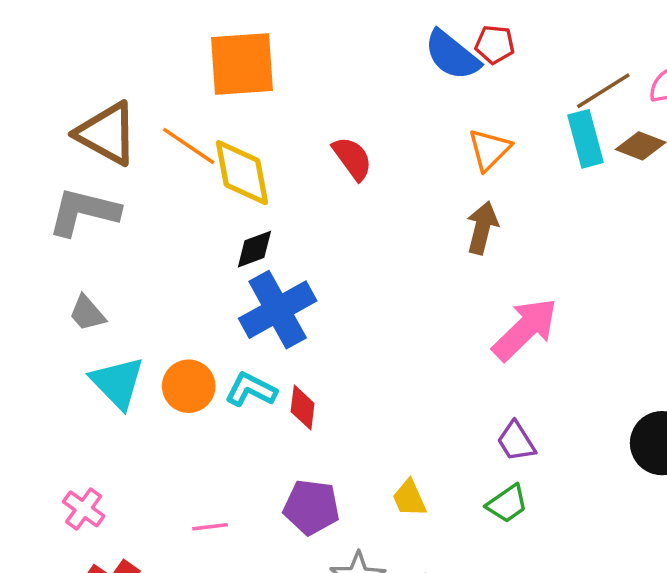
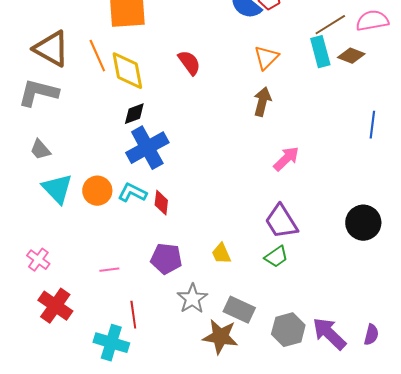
orange line: (189, 146) -> (97, 56), turned 32
pink arrow: (525, 329) -> (286, 159), size x0.7
purple trapezoid: (516, 441) -> (281, 222), size x1.5

